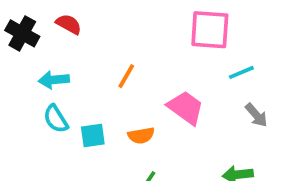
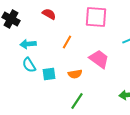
red semicircle: (69, 24) -> (49, 14), moved
pink square: (210, 30) -> (96, 17), moved

